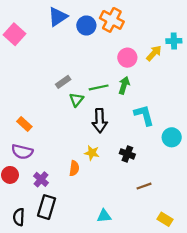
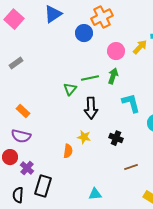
orange cross: (112, 20) -> (102, 17), turned 35
blue circle: (86, 25) -> (84, 33), moved
pink square: (14, 34) -> (14, 19), moved
gray rectangle: (63, 82) -> (16, 63), moved
purple cross: (41, 179) -> (27, 168), moved

